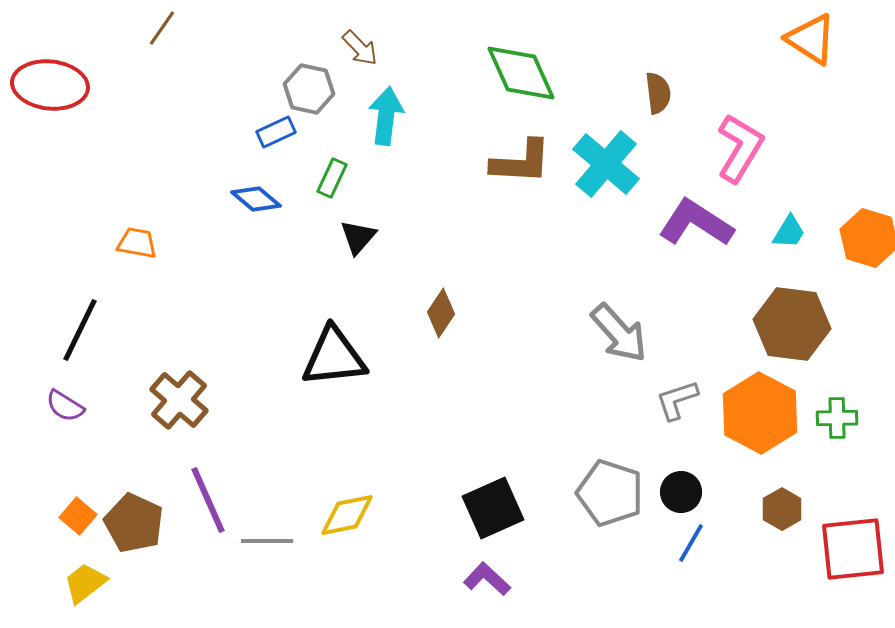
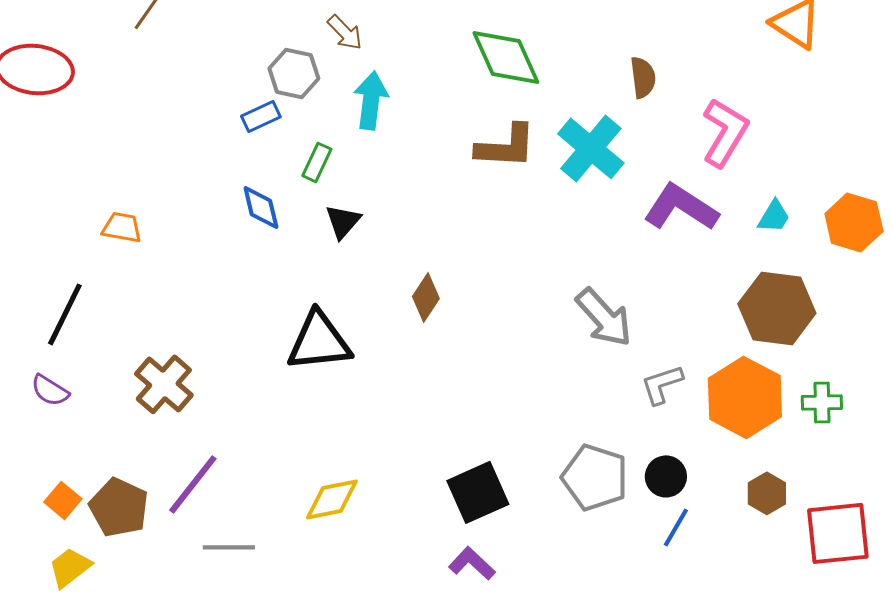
blue diamond: (256, 199) -> (261, 207), moved, turned 36
purple line: (208, 500) -> (193, 484), turned 62
gray line: (267, 541) -> (229, 547), moved

